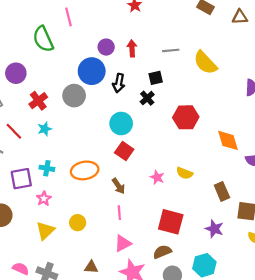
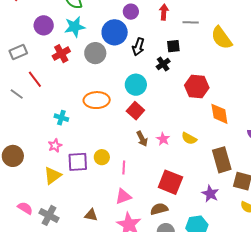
red arrow: (132, 48) -> (164, 12), moved
cyan star: (45, 129) -> (75, 27), moved, size x1.5
orange diamond: (228, 140) -> (219, 114), moved
orange ellipse: (85, 170) -> (97, 100), moved
purple square: (21, 179) -> (78, 162), moved
brown arrow: (118, 186) -> (142, 139), moved
brown rectangle: (222, 191) -> (222, 160), size x1.4
yellow circle: (78, 223) -> (102, 157), moved

